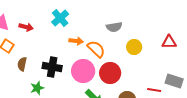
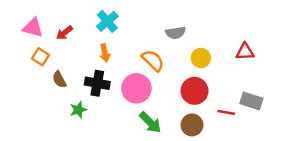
red arrow: (26, 27) -> (64, 33), turned 128
orange arrow: (76, 41) -> (105, 53), moved, turned 72
brown semicircle: (22, 64) -> (59, 79), turned -40
red circle: (110, 73) -> (195, 91), moved

